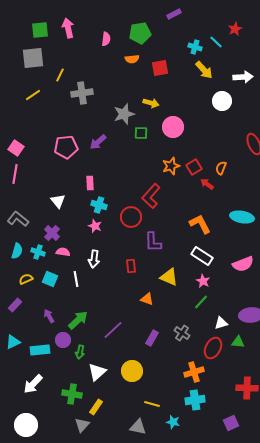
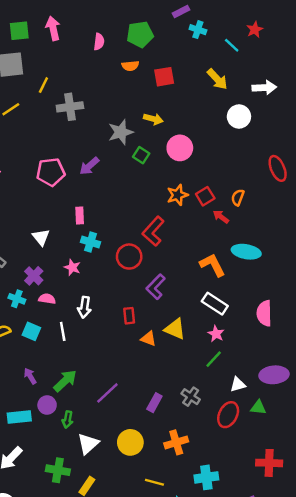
cyan cross: (195, 47) -> (198, 30), moved
green square: (141, 133) -> (141, 155), turned 32
cyan ellipse: (242, 217) -> (246, 252), moved
pink star: (95, 226) -> (72, 267), moved
purple L-shape: (153, 242) -> (156, 287), turned 45
pink semicircle: (243, 264) -> (264, 313), turned 110
orange triangle: (147, 299) -> (148, 339), moved
orange cross: (194, 372) -> (176, 442), moved

